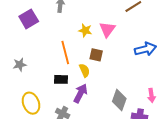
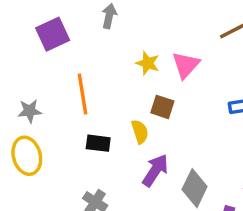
orange line: (65, 53) -> (82, 94), moved
purple arrow: (80, 93) -> (155, 170), moved
yellow ellipse: (31, 103) -> (27, 156), moved

